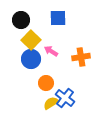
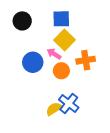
yellow square: (31, 40) -> (65, 40), moved
orange circle: (46, 83) -> (61, 71), moved

